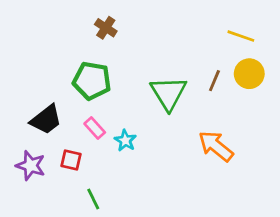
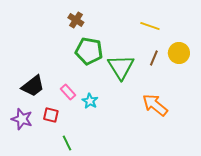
yellow line: (241, 36) -> (150, 26), moved
green pentagon: (92, 81) -> (89, 51), moved

